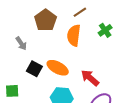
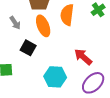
orange ellipse: (58, 68) -> (43, 26), moved, turned 40

